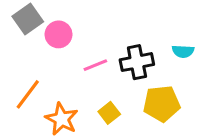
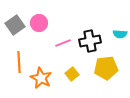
gray square: (28, 19) -> (15, 25), moved
orange line: (28, 94) -> (19, 62), turned -40

